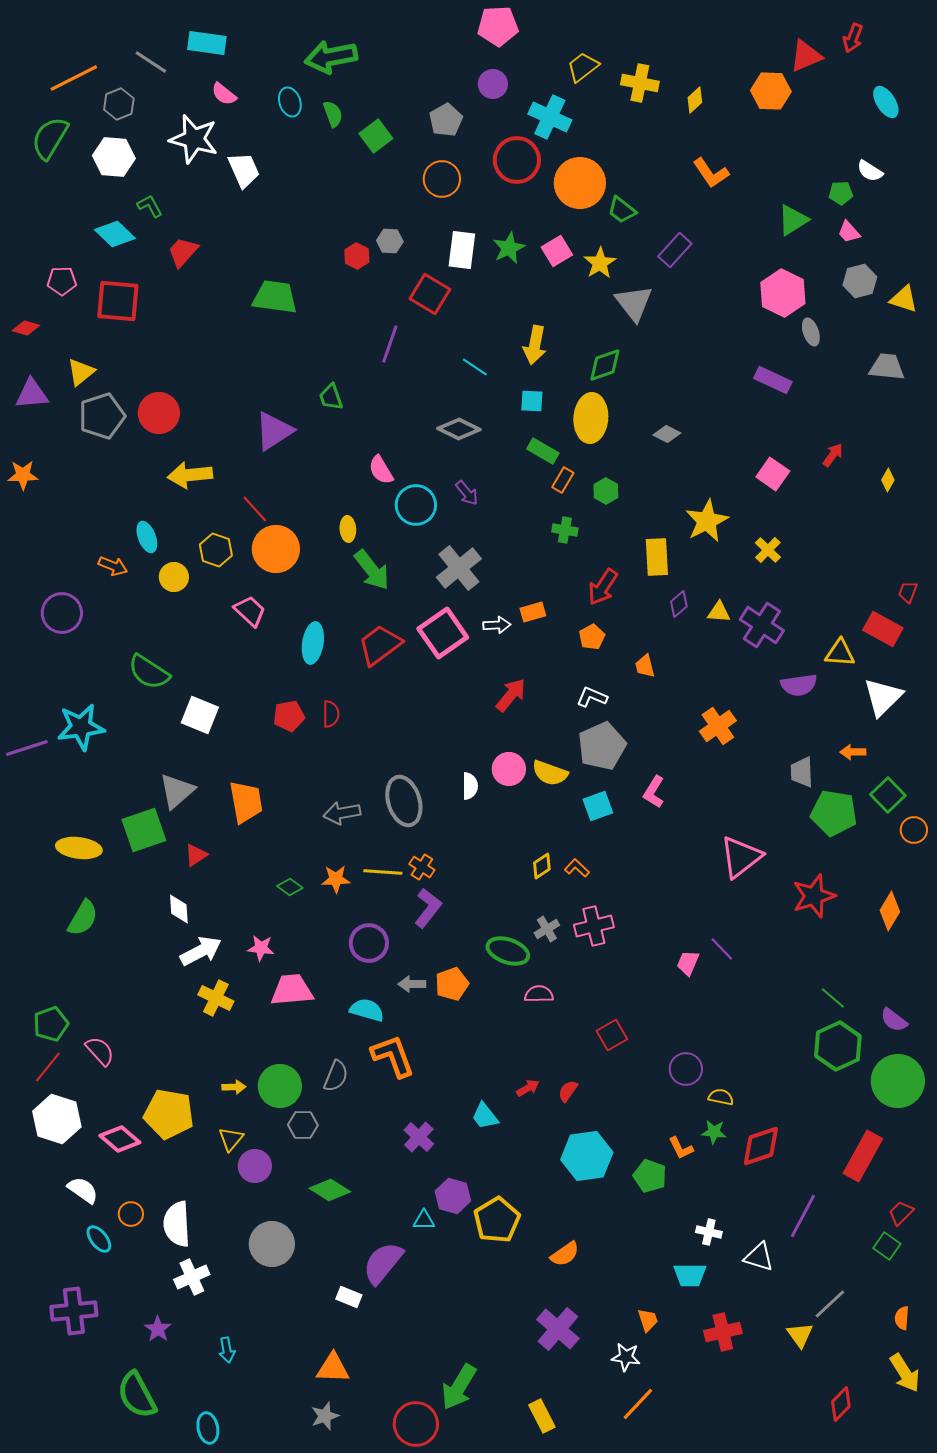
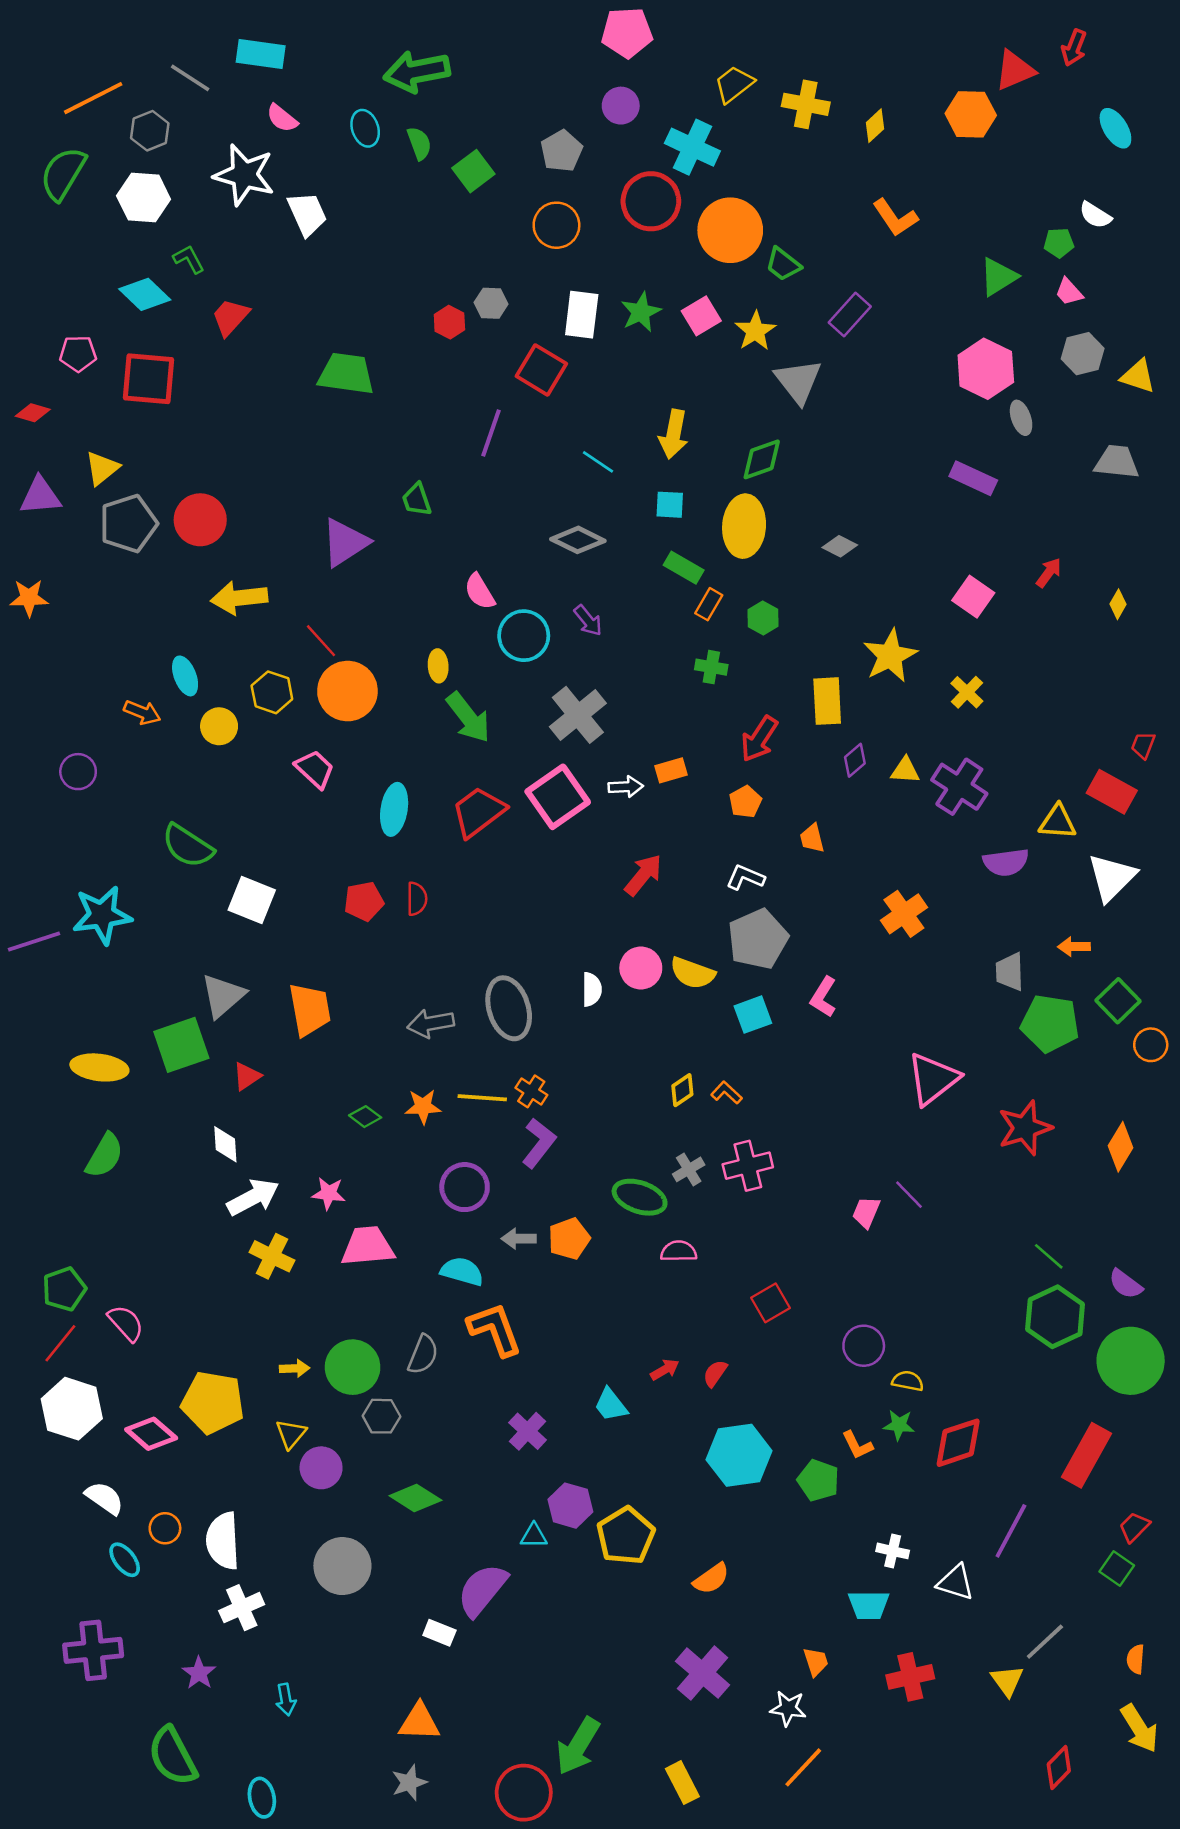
purple circle: (62, 613) -> (78, 772), size x0.7

